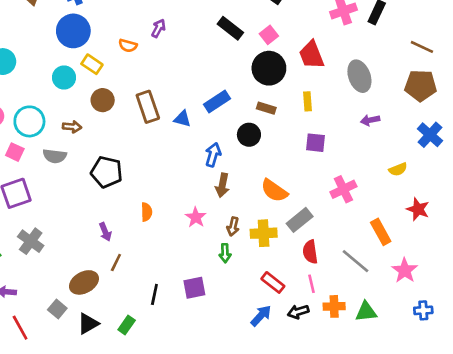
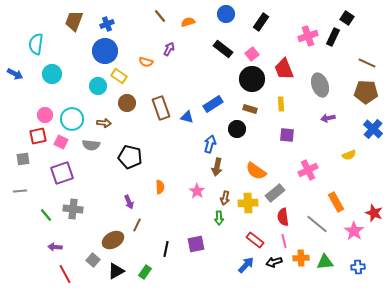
red star: (418, 209) -> (374, 213), moved
gray cross: (31, 241) -> (73, 209), turned -30
blue cross: (423, 310) -> (358, 267), moved

